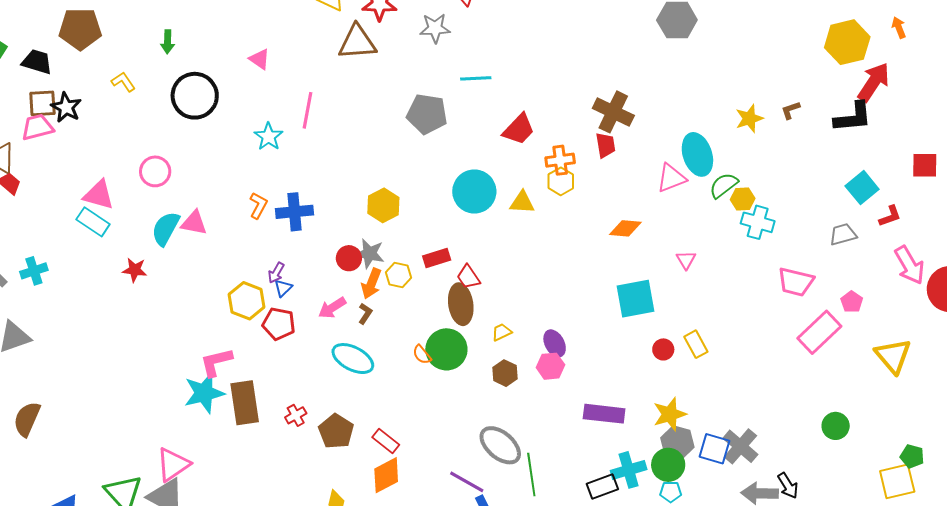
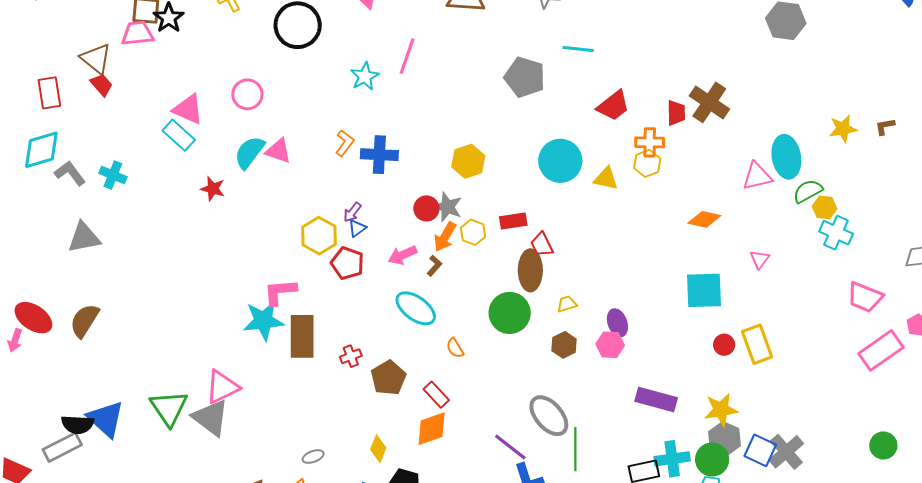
red trapezoid: (605, 145) -> (676, 113), moved
cyan cross: (34, 271) -> (113, 175), turned 32
yellow rectangle: (696, 344) -> (757, 344), size x1.4
orange semicircle: (422, 355) -> (455, 348), moved

